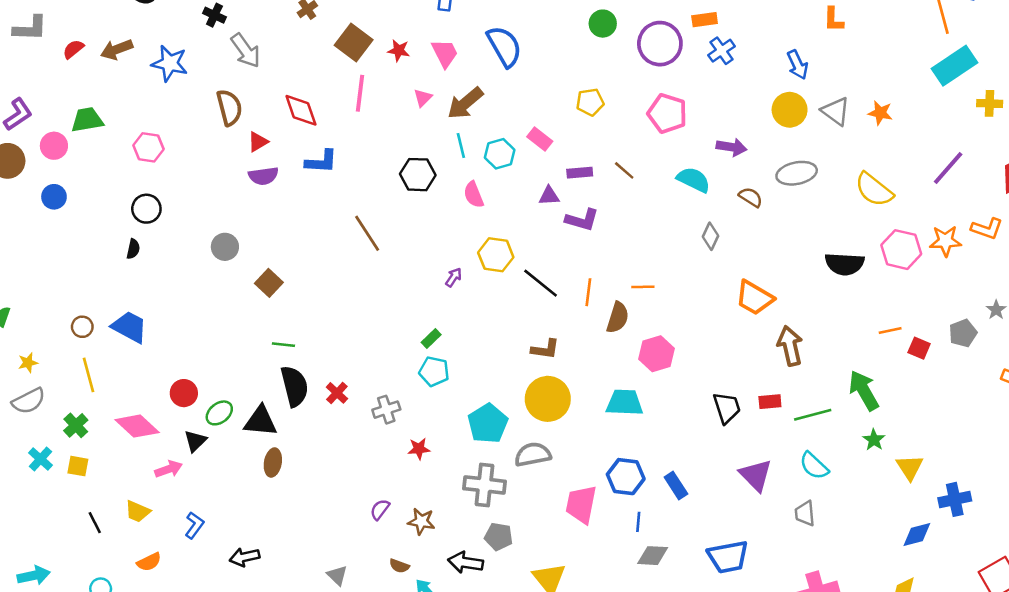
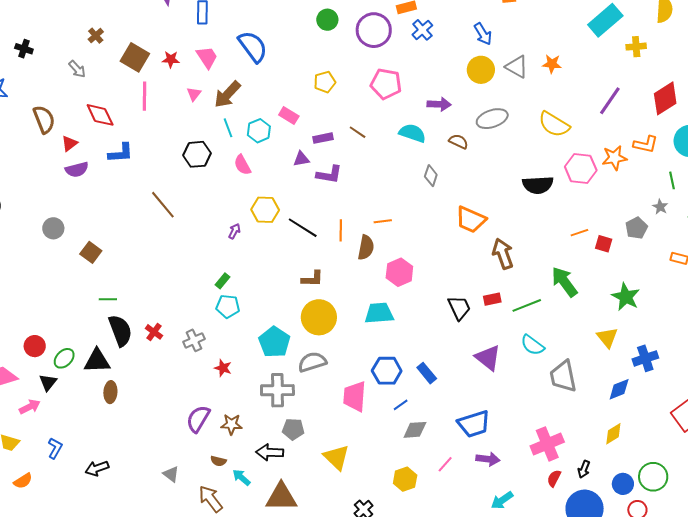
gray arrow: (246, 51) -> (77, 69), moved, size x0.7
green star: (874, 440) -> (626, 297), moved, size x1.6
red star: (419, 449) -> (223, 368), turned 30
purple semicircle: (380, 509) -> (198, 419), size x1.6
gray trapezoid: (805, 513) -> (563, 376), moved, size x1.6
blue line: (638, 522) -> (401, 405), turned 56

